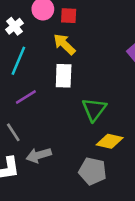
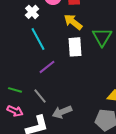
cyan line: (18, 61) -> (38, 39), turned -45
green triangle: (94, 109) -> (102, 37), moved

